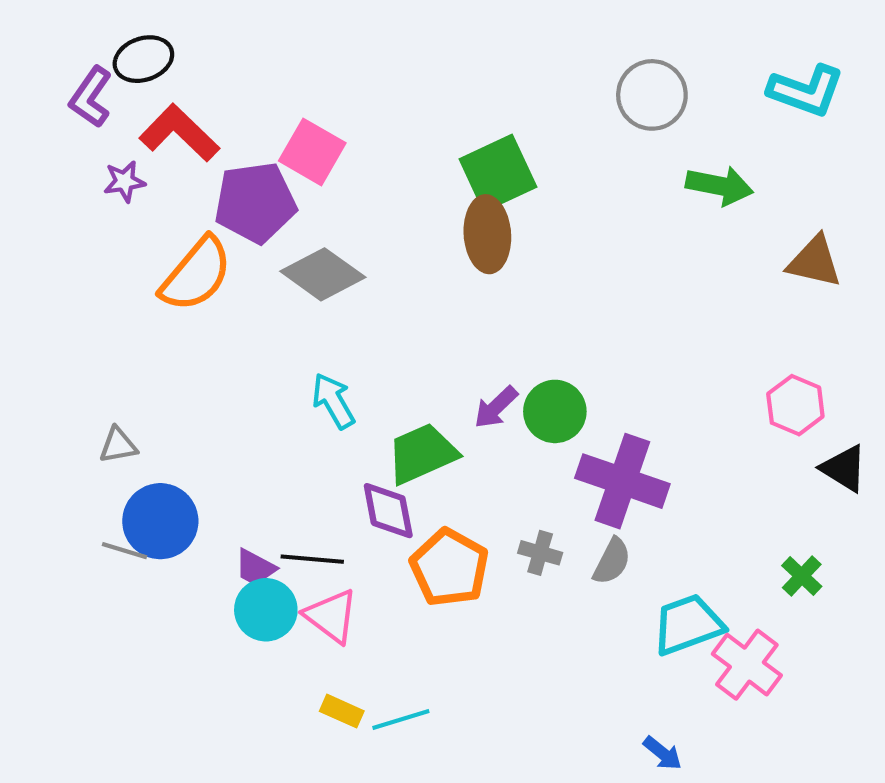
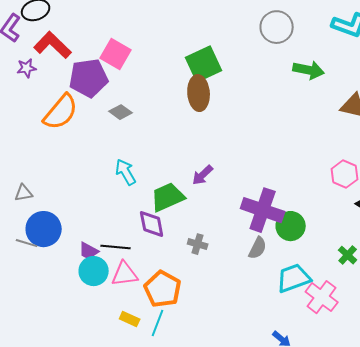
gray diamond: (323, 274) -> (121, 112), size x0.6
green circle: (555, 411) -> (291, 226), moved
gray cross: (540, 553) -> (198, 244), moved
orange pentagon: (449, 568) -> (163, 289), moved
pink triangle: (331, 616) -> (125, 274), turned -44
cyan line: (401, 719) -> (158, 323), turned -52

